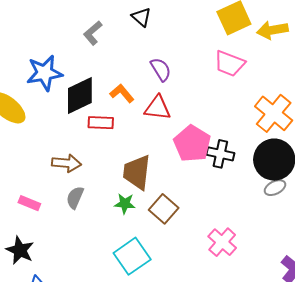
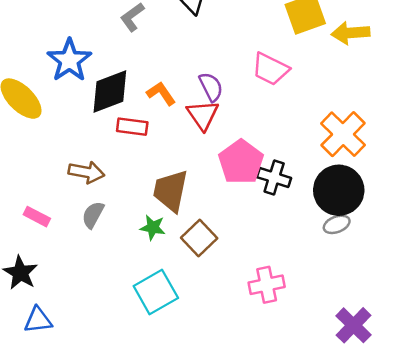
pink trapezoid: (229, 64) -> (270, 69), moved
purple semicircle: (161, 69) -> (211, 87), moved
blue star: (44, 73) -> (69, 60), turned -30
red triangle: (157, 108) -> (203, 115), turned 44
pink cross: (222, 242) -> (267, 285), turned 32

